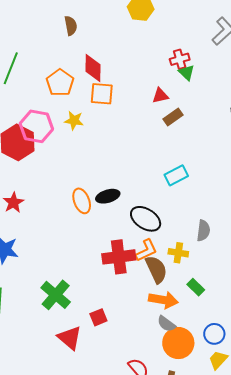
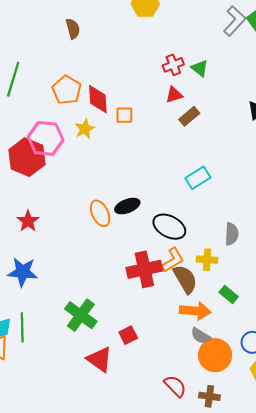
red cross: (180, 59) -> (173, 65), moved
red diamond: (93, 68) -> (98, 99), moved
orange square: (102, 94) -> (124, 115), moved, size x0.7
yellow star: (74, 120) -> (85, 129), turned -30

